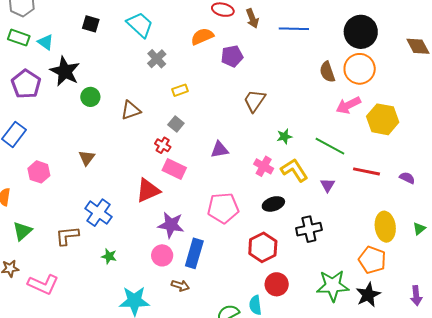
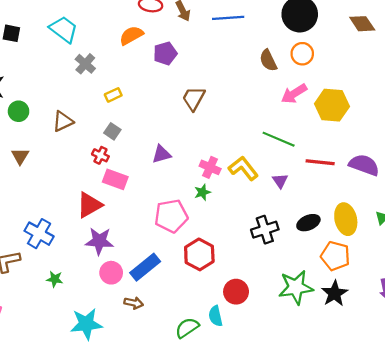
orange circle: (360, 69) -> (302, 54), size x0.7
green star: (284, 136) -> (202, 192), moved
brown triangle: (87, 158) -> (20, 156), moved
purple semicircle: (407, 178) -> (364, 165), size x1.8
black ellipse: (273, 204) -> (308, 223), moved
purple star: (171, 225) -> (99, 241), moved
red hexagon: (263, 247) -> (199, 254), moved
blue rectangle: (194, 253) -> (145, 267), turned 40

